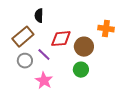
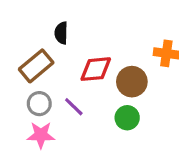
purple line: (44, 55) -> (74, 107), moved
pink star: (44, 81) -> (41, 135), moved, turned -30

